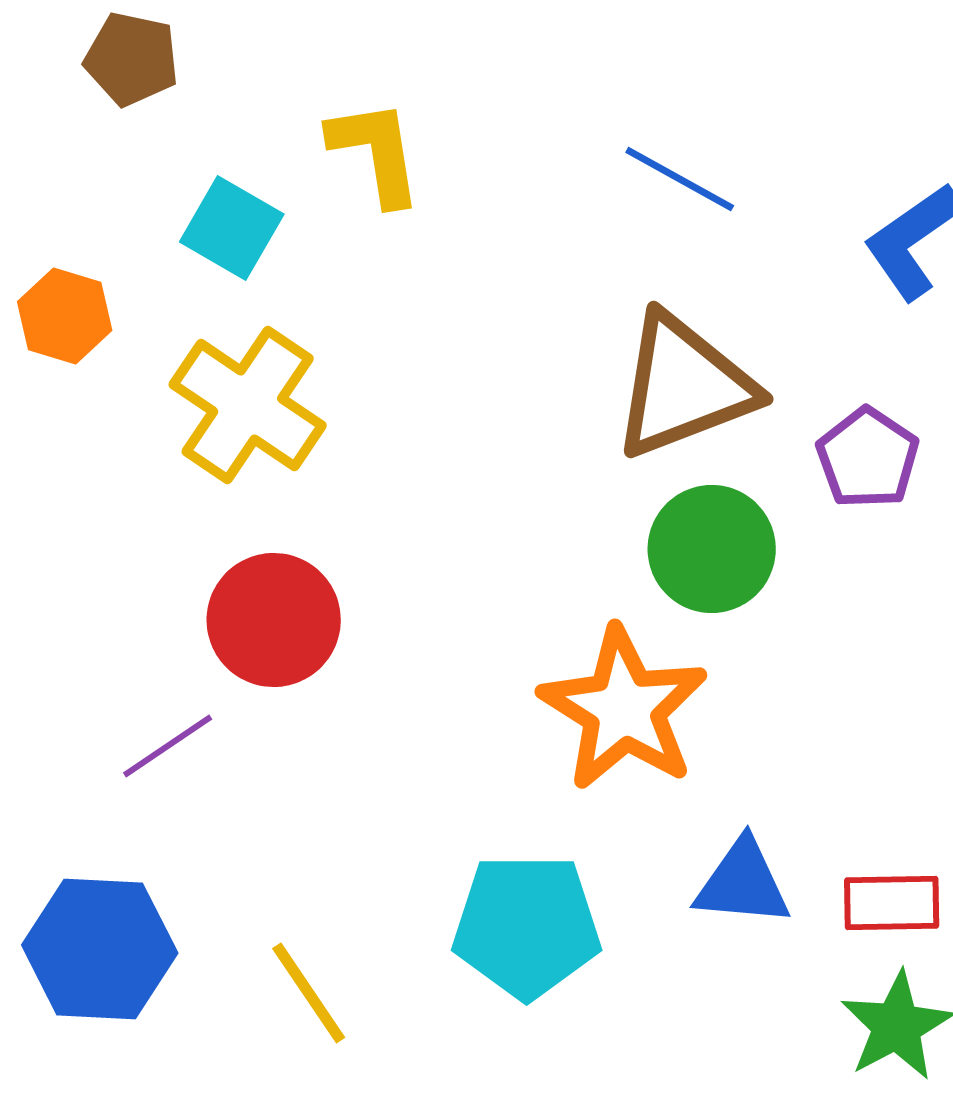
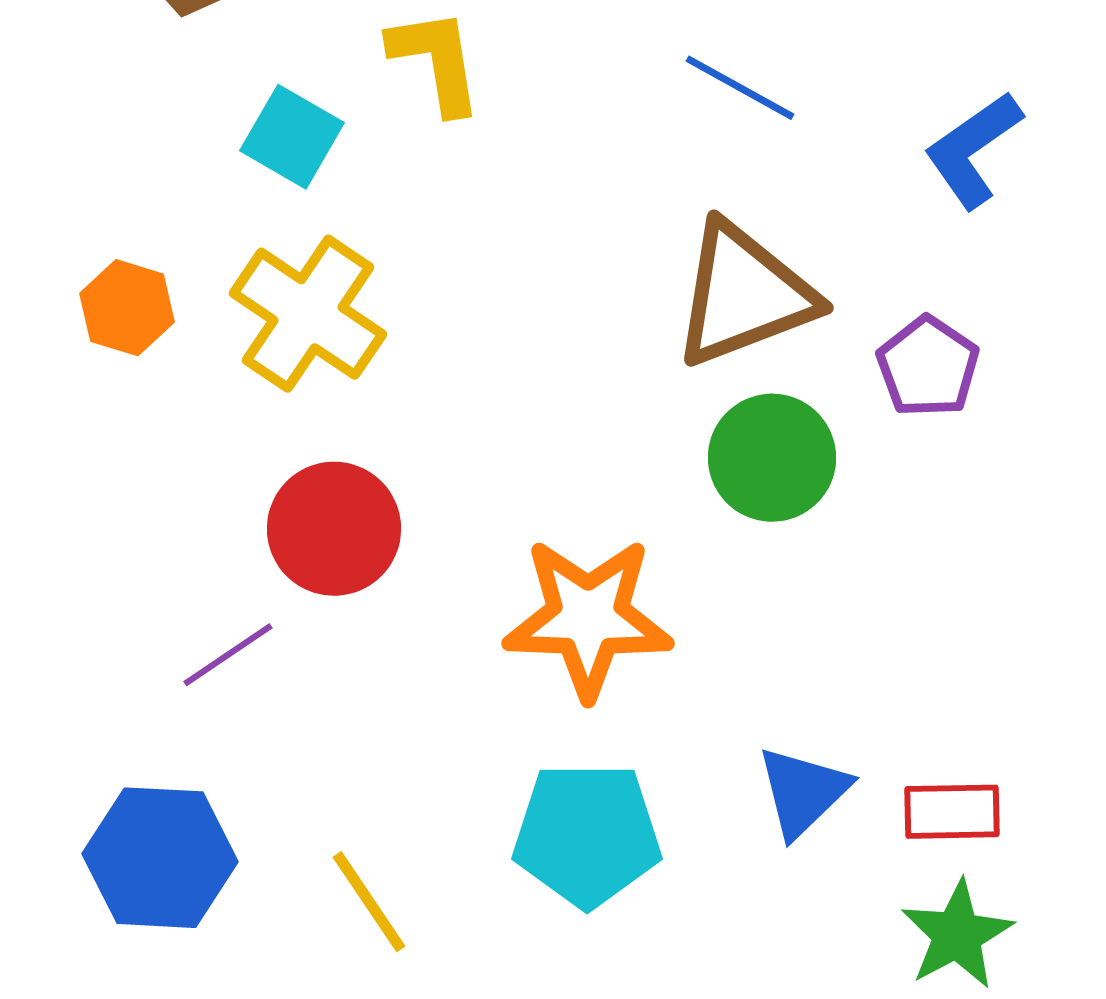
orange hexagon: (65, 316) -> (127, 308), moved
orange star: (624, 709) -> (588, 618), moved, turned -30
blue triangle: (743, 883) -> (803, 792), turned -49

